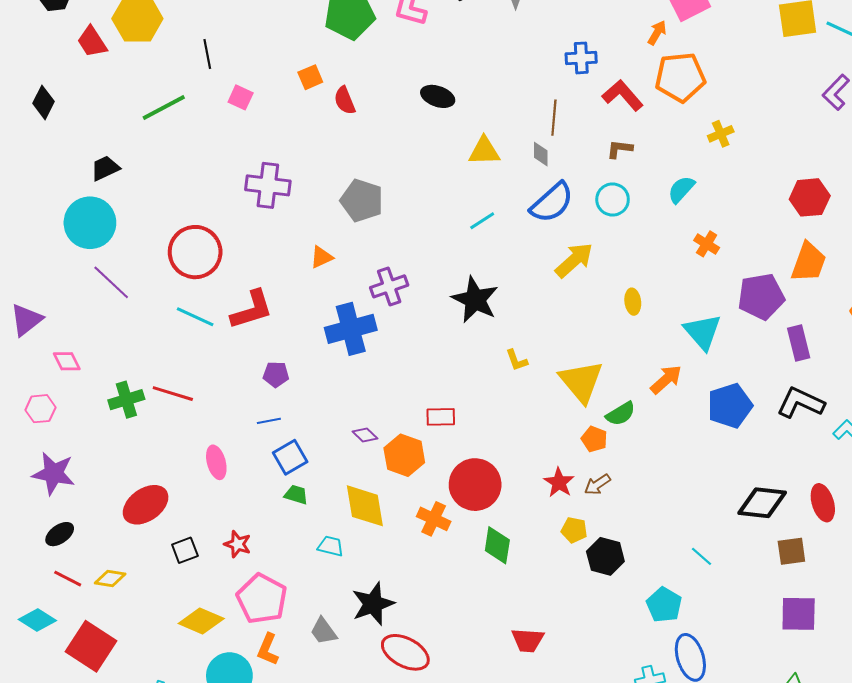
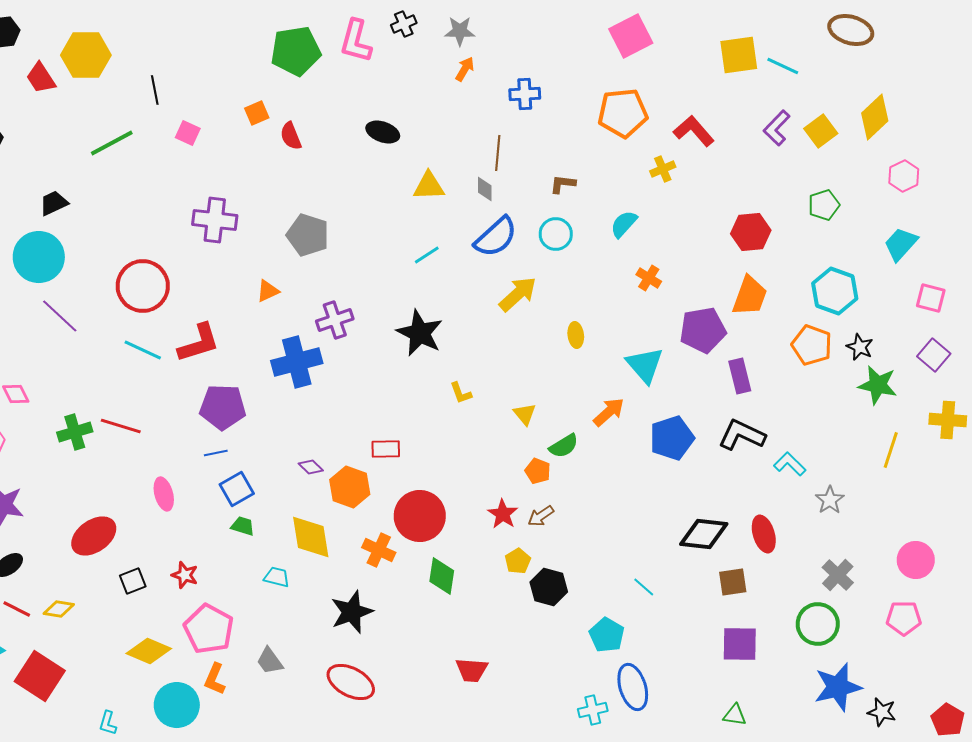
orange arrow: (657, 33) -> (465, 69), moved
red L-shape: (623, 95) -> (694, 131), moved
purple pentagon: (276, 374) -> (223, 407), size x1.8
yellow triangle: (581, 381) -> (525, 414), size x0.5
yellow pentagon: (574, 530) -> (518, 561), turned 30
black star: (373, 604) -> (352, 612), moved

